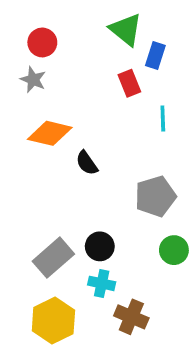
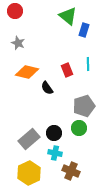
red circle: (42, 42) -> (15, 11), moved
red rectangle: (129, 83) -> (67, 70), moved
green circle: (174, 250) -> (79, 128), moved

